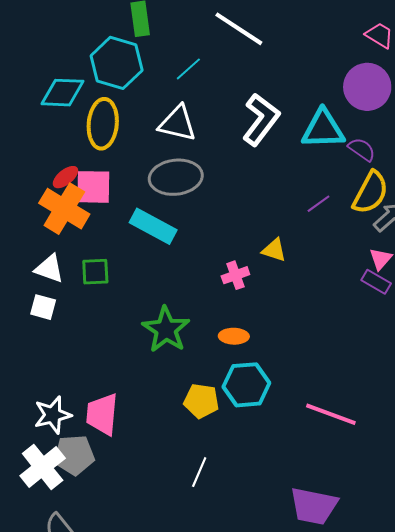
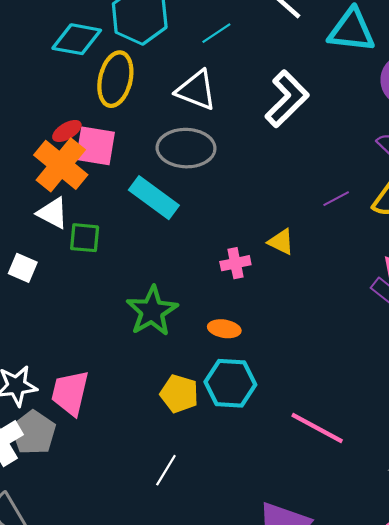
cyan triangle: (323, 129) -> (352, 30), moved
white triangle: (49, 269) -> (53, 213), moved
gray pentagon: (74, 455) -> (33, 433), turned 30

